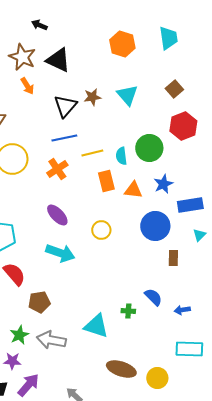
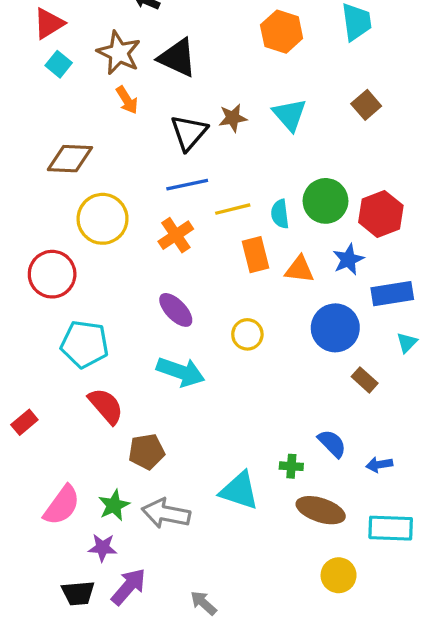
red hexagon: (183, 126) -> (381, 214), moved
brown rectangle: (173, 258) -> (365, 380), turned -49
brown ellipse: (121, 369) -> (321, 510), moved

